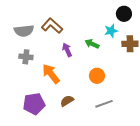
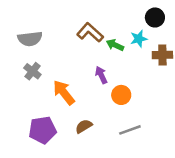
brown L-shape: (52, 26) -> (90, 32), moved
green arrow: (92, 44) -> (115, 45), moved
purple arrow: (67, 50) -> (101, 75), moved
gray cross: (26, 57) -> (32, 71), turned 32

